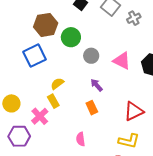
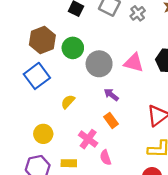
gray circle: (91, 56) -> (99, 64), size x1.5
yellow rectangle: (53, 101) -> (69, 163), moved, turned -48
yellow circle: (11, 103) -> (43, 134), moved
pink cross: (40, 116) -> (88, 139), moved

